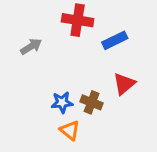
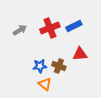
red cross: (78, 20) -> (50, 28), moved, turned -30
red triangle: (124, 84) -> (80, 54), turned 35

